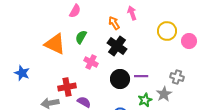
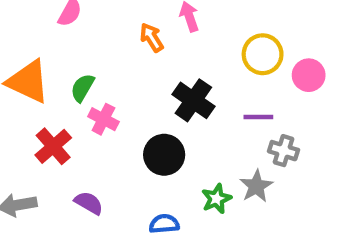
green semicircle: (81, 37) -> (82, 88), moved
black cross: (117, 46) -> (193, 100), moved
purple line: (141, 76) -> (258, 117), moved
red cross: (67, 87) -> (53, 146), moved, turned -30

